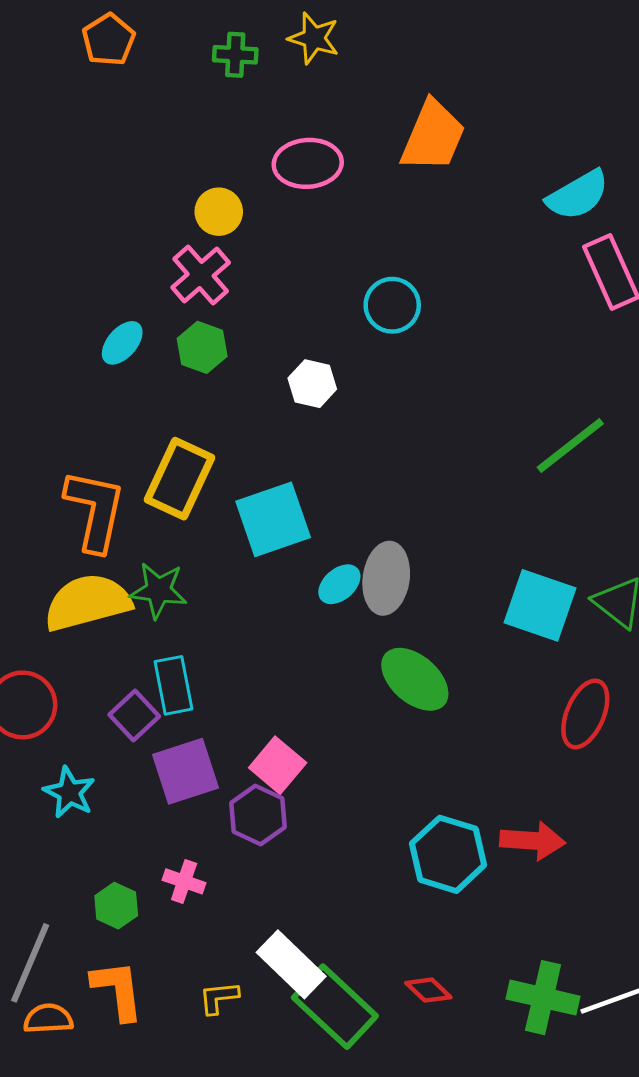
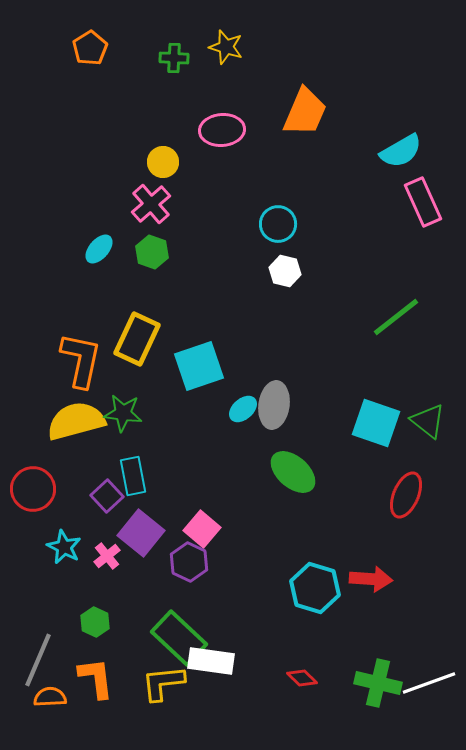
white hexagon: (312, 384) -> (285, 271), moved
purple square: (186, 771) -> (141, 533), turned -33
pink cross: (184, 881) -> (107, 556), moved, turned 32
white rectangle: (291, 964) -> (211, 661), turned -36
yellow L-shape: (219, 998) -> (163, 683), size x1.6
green rectangle: (335, 1007) -> (179, 638), moved

